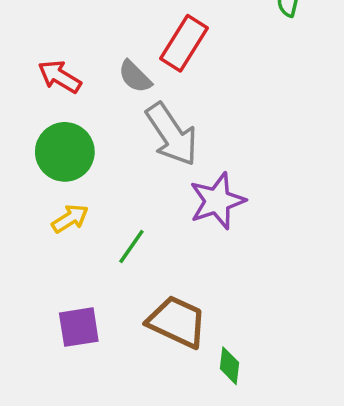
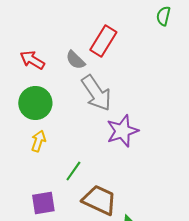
yellow arrow: (70, 218) -> (38, 141), turned -40
green line: (131, 246) -> (73, 171), moved

